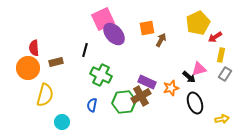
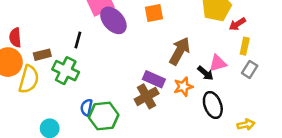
brown arrow: (161, 40) -> (180, 51), moved, size x1.6
green cross: (101, 75) -> (66, 71), moved
yellow semicircle: (45, 95) -> (29, 79), moved
green hexagon: (124, 102) -> (104, 116), moved

